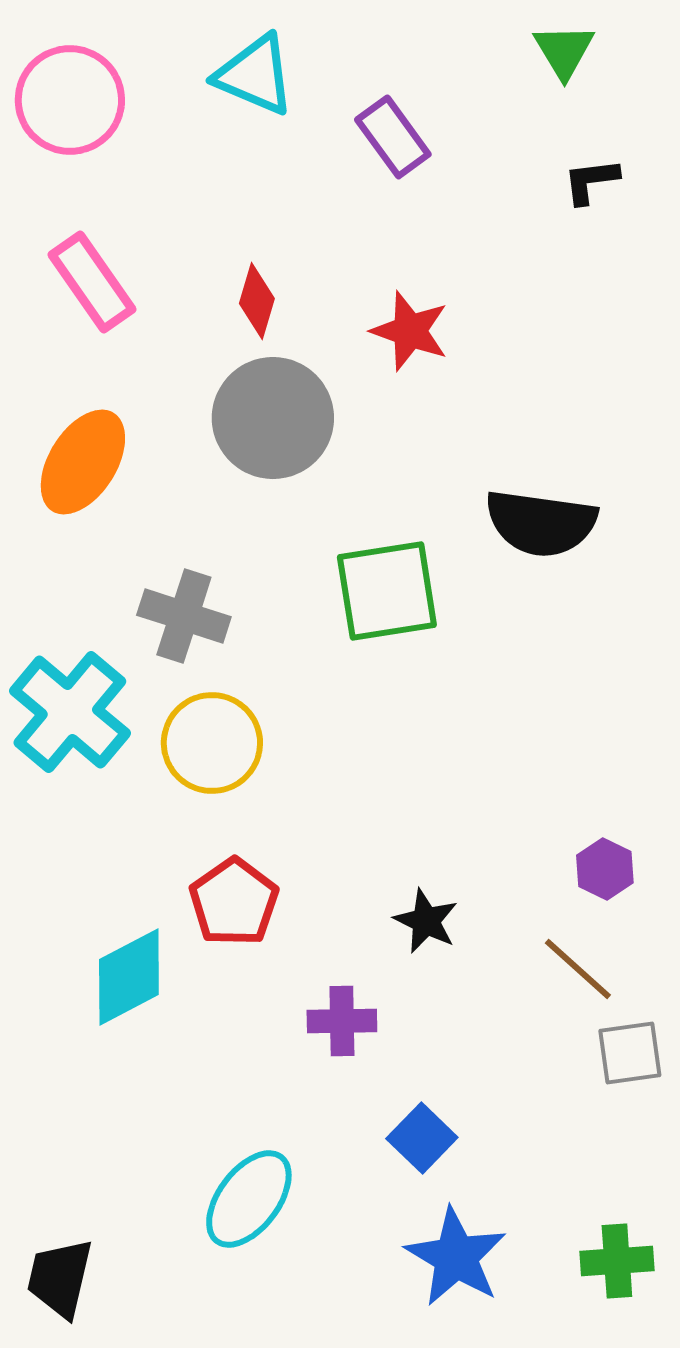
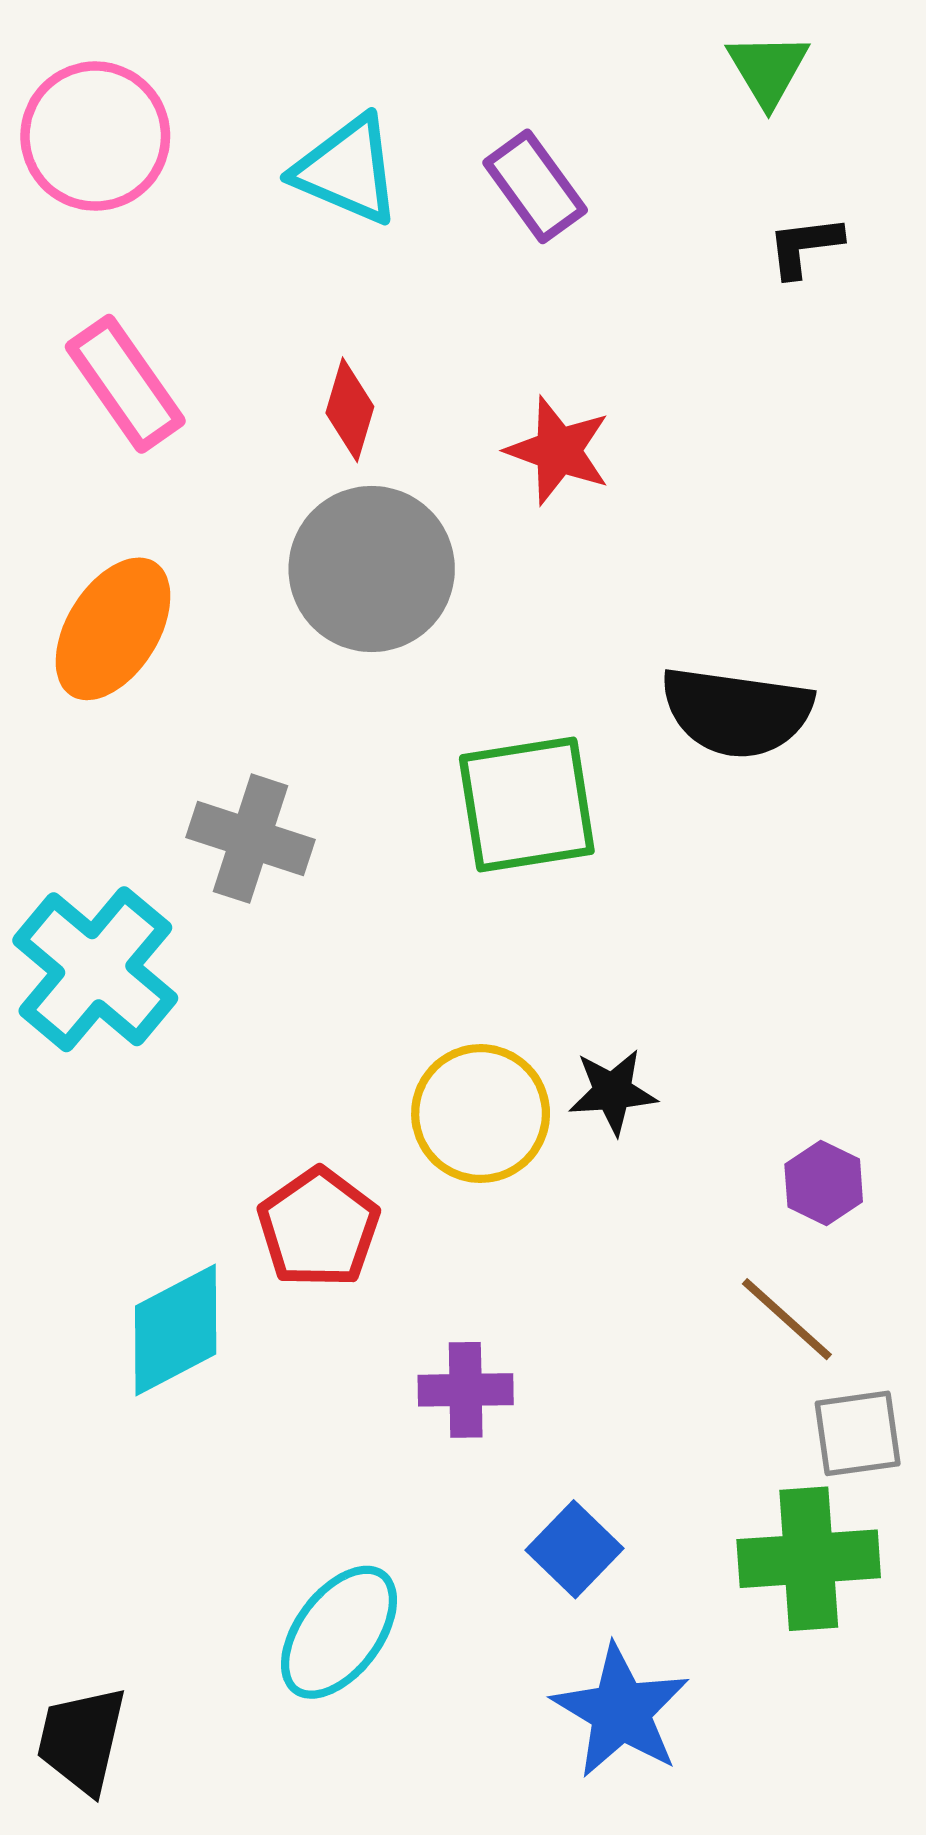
cyan triangle: (255, 75) -> (347, 170), moved
yellow circle: (212, 743) -> (481, 1114), moved
black star: (426, 921) -> (613, 1092), moved, turned -30
green cross: (617, 1261) -> (809, 1559), moved, size x1.4

